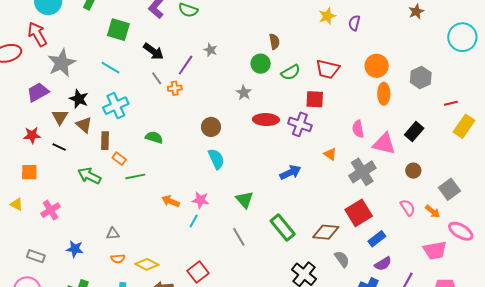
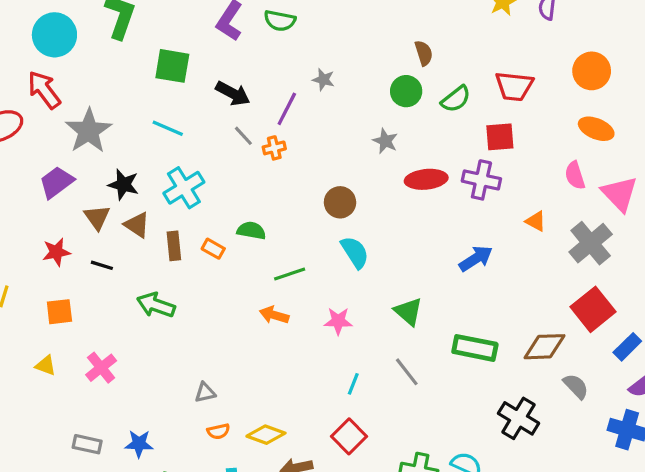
orange ellipse: (384, 94) -> (596, 129), moved, turned -60
pink triangle: (384, 144) -> (620, 194), turned 40
orange rectangle: (119, 159) -> (213, 249), moved
green line: (135, 176) -> (290, 274), moved
orange arrow: (171, 201) -> (274, 315), moved
cyan line: (194, 221) -> (353, 384), moved
green rectangle: (283, 227) -> (475, 348), turned -32
blue star: (75, 249) -> (139, 444), moved

